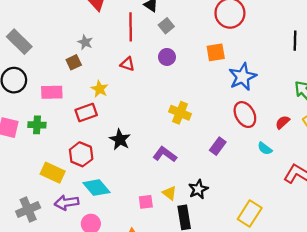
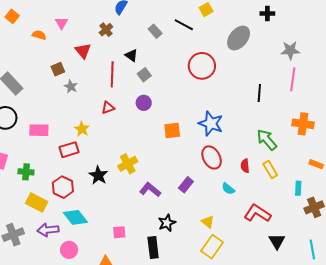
orange square: (216, 52) -> (172, 130), moved
brown square: (74, 62) -> (58, 69), moved
red triangle: (127, 64) -> (108, 108), turned -40
blue star: (243, 77) -> (211, 123), turned -30
yellow cross: (180, 113) -> (128, 164), moved, turned 36
red semicircle: (283, 122) -> (245, 166), turned -56
green cross: (37, 125) -> (26, 172), moved
purple L-shape: (165, 154) -> (150, 190), moved
yellow triangle: (170, 193) -> (208, 222), moved

